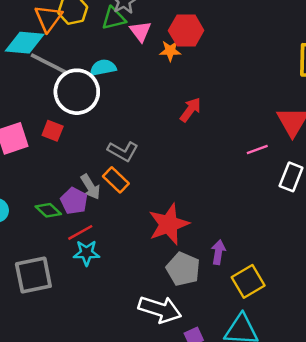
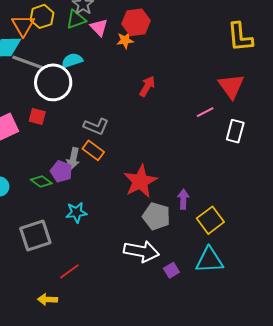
gray arrow: (90, 187) -> (73, 158), turned 50
red line: (80, 232) -> (69, 271), moved

